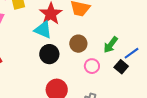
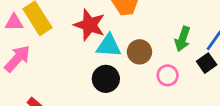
cyan triangle: (43, 30) -> (109, 46), moved
black square: (121, 67) -> (207, 63), turned 32

